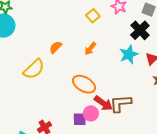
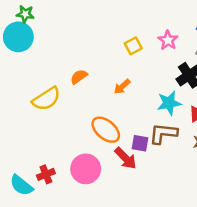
brown L-shape: (121, 103) -> (163, 134), moved
pink circle: (91, 113) -> (86, 169), moved, size x1.5
purple square: (80, 119) -> (140, 143), moved

